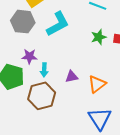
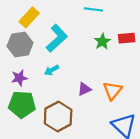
purple star: (29, 56) -> (19, 78), moved
cyan arrow: (44, 70) -> (52, 70), moved, turned 72

